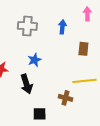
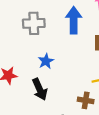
blue arrow: (62, 27) -> (74, 20), size x1.6

